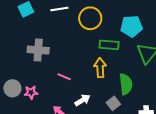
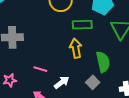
pink line: (64, 77) -> (40, 69), moved

